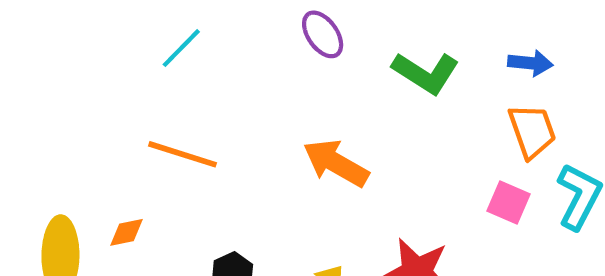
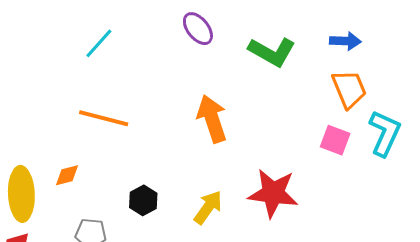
orange arrow: (336, 163) -> (212, 119), turned 45

